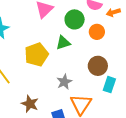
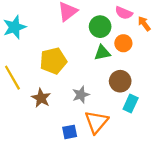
orange arrow: (113, 12) -> (144, 24), turned 64
green triangle: (63, 43) -> (102, 53), moved
brown star: (30, 104) -> (41, 98), moved

